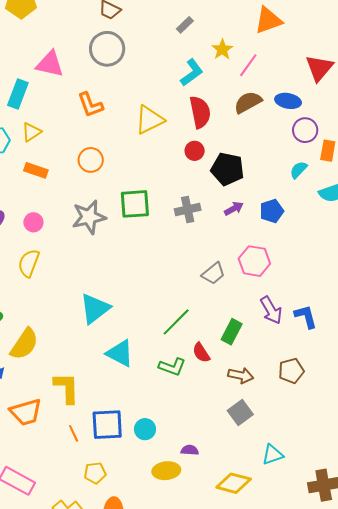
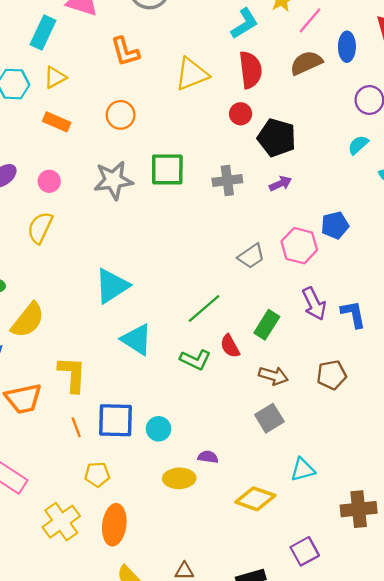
blue ellipse: (288, 101) -> (347, 47), moved, turned 75
blue pentagon: (272, 211) -> (335, 225), moved

